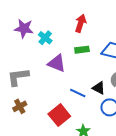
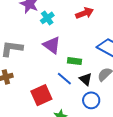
red arrow: (81, 23) -> (85, 13), turned 36
green rectangle: (82, 50) -> (74, 61), moved

